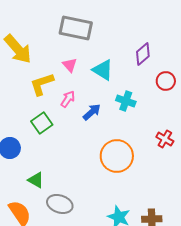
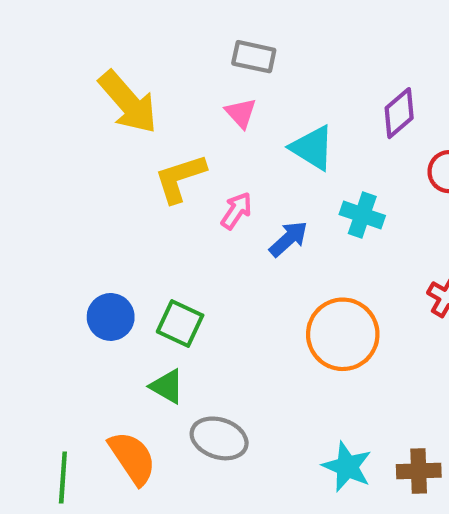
gray rectangle: (76, 28) -> (254, 57), size x0.6
pink triangle: (70, 65) -> (241, 113), moved
green square: (42, 123) -> (180, 323), moved, turned -30

